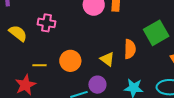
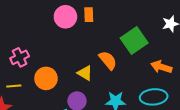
pink cross: (47, 23) -> (20, 57), moved, turned -30
orange semicircle: (130, 49) -> (108, 60), turned -36

